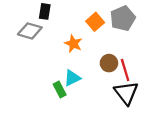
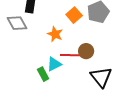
gray diamond: (30, 31) -> (17, 23), turned 45
red line: (125, 70) -> (70, 55), moved, turned -72

